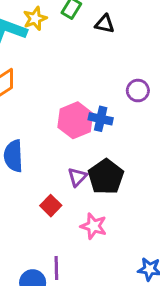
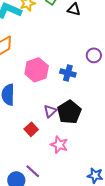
pink hexagon: (75, 120) -> (37, 70), moved
purple line: (56, 268) -> (33, 171), turned -49

